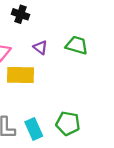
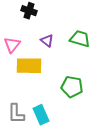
green pentagon: (68, 123) -> (72, 87), moved

